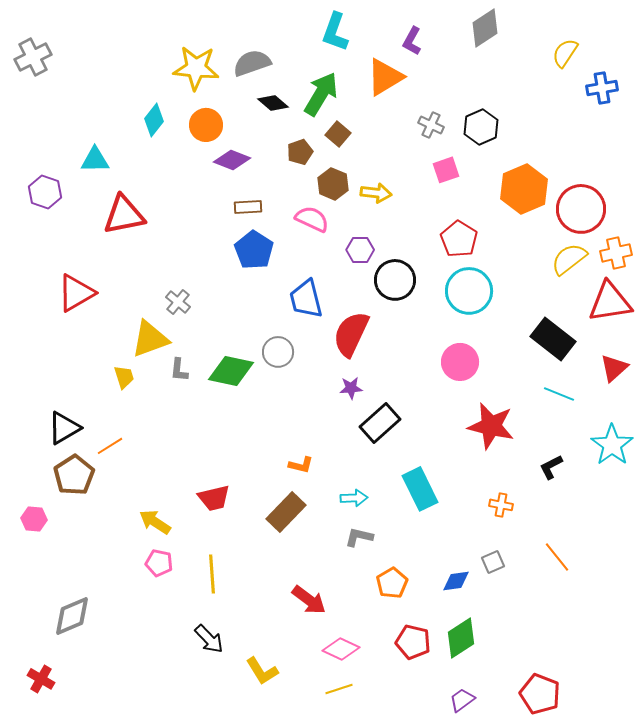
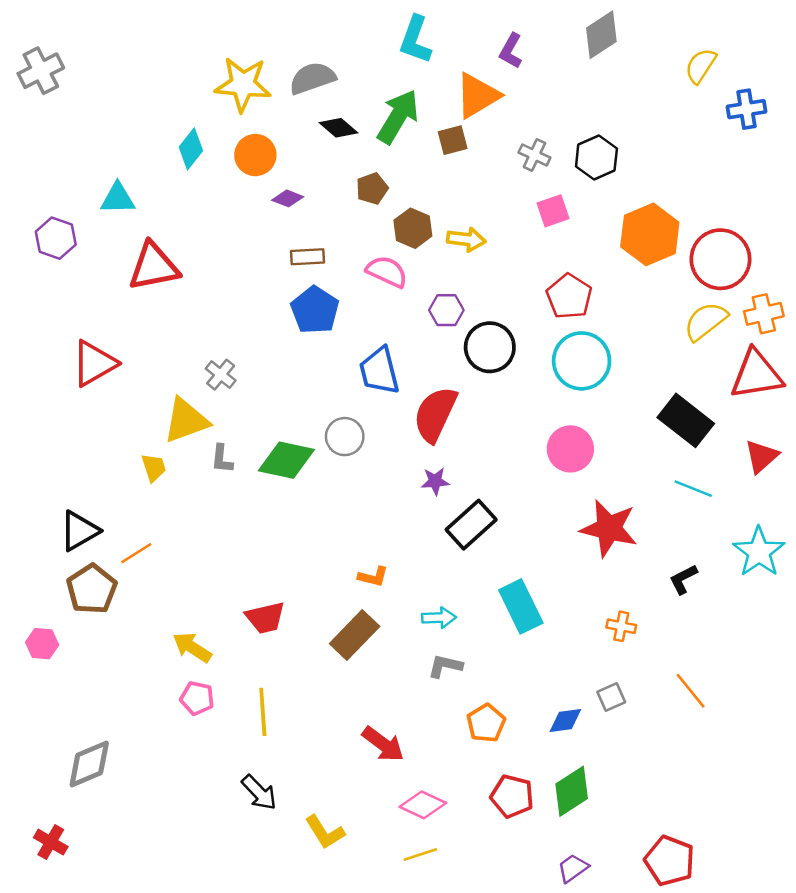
brown square: (338, 134) -> (453, 140), moved, turned 35
purple diamond: (232, 160) -> (288, 198), size x0.7

